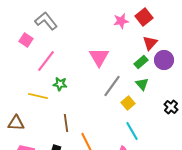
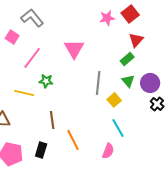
pink triangle: (99, 57) -> (74, 49), moved
purple circle: (164, 60) -> (150, 83), moved
gray line: (112, 86) -> (98, 83), turned -30

